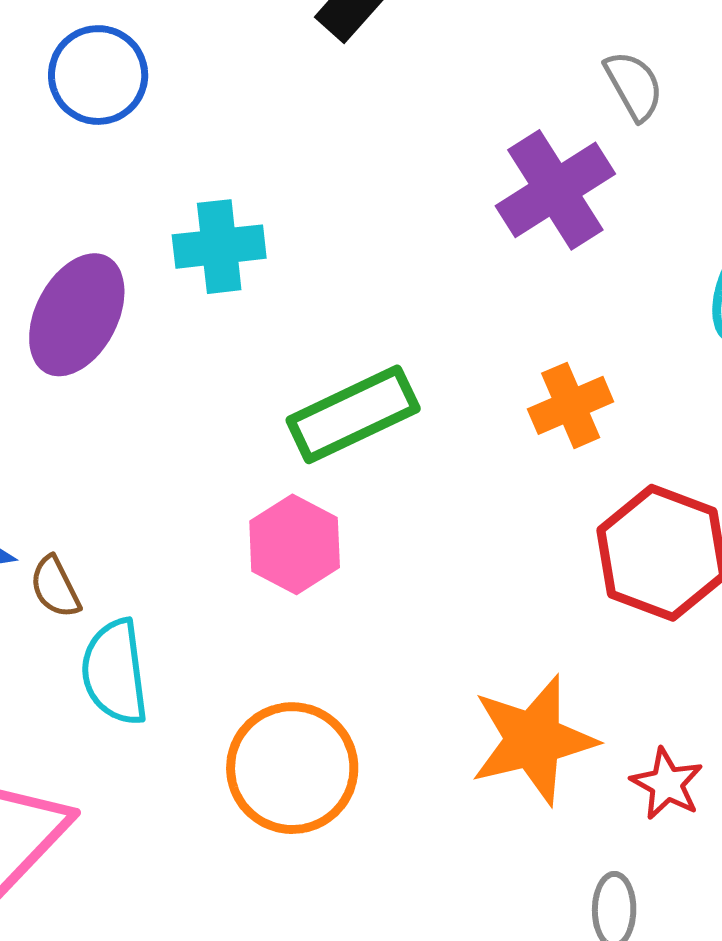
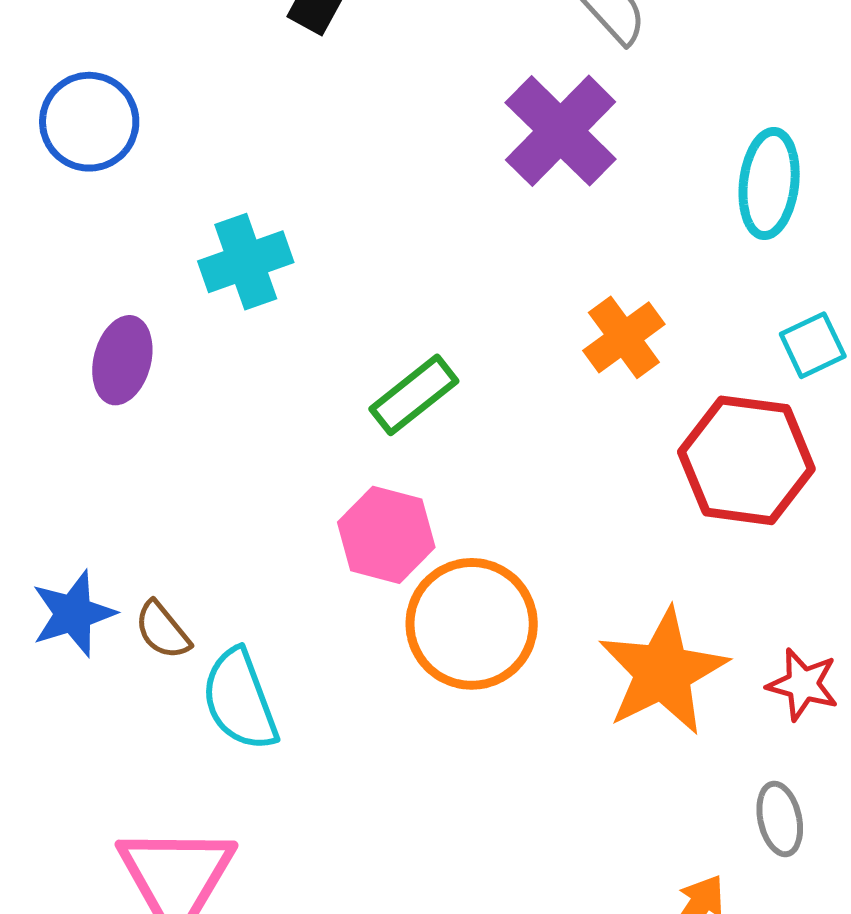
purple ellipse: (77, 315) -> (122, 360), size x0.7
green rectangle: (353, 414) -> (414, 395), size x0.7
orange circle: (292, 768) -> (472, 624), moved

